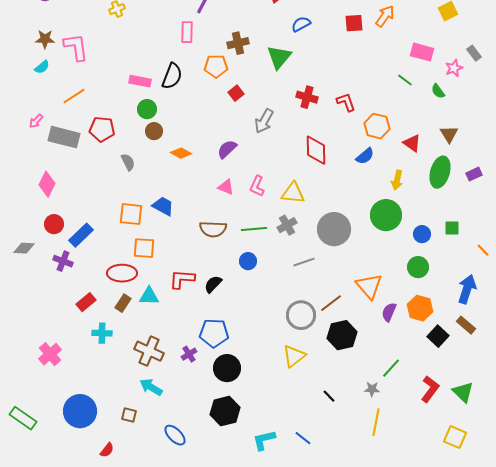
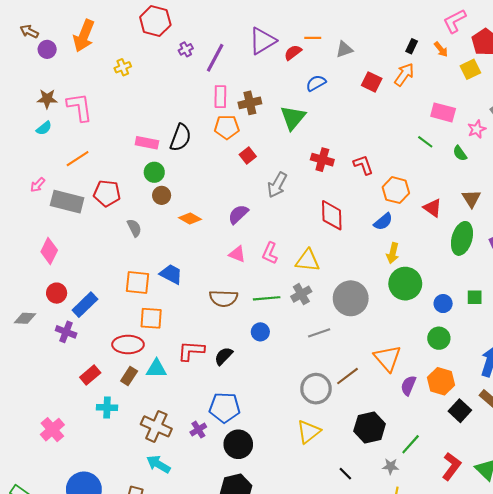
red square: (354, 23) -> (372, 82), turned 30
pink rectangle: (187, 32) -> (220, 97), moved
yellow arrow: (397, 180) -> (393, 253), moved
black hexagon: (342, 335) -> (370, 427), moved

